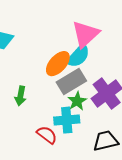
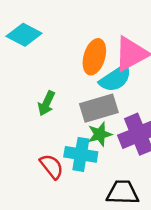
orange ellipse: (58, 64) -> (94, 57), moved, turned -40
green arrow: (20, 96) -> (46, 103), moved

